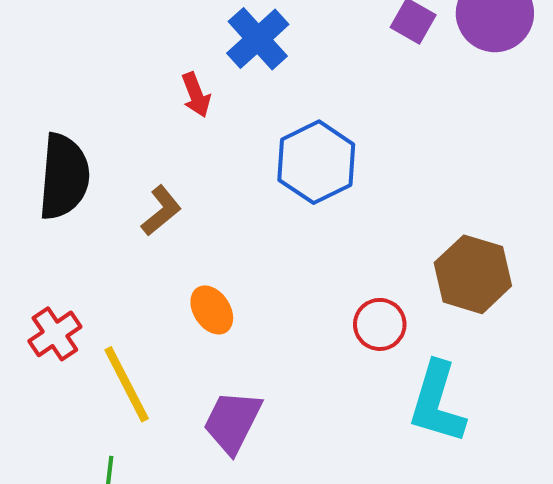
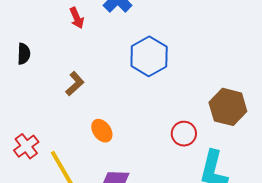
red arrow: (196, 95) -> (77, 18), moved
black semicircle: (64, 177) -> (24, 54), moved, size x0.5

